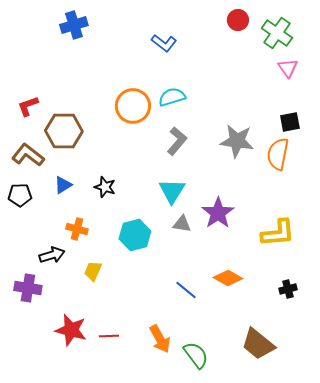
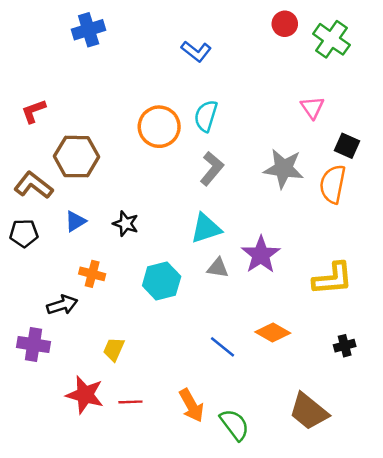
pink triangle: (288, 68) -> (312, 108), moved
cyan semicircle: (172, 97) -> (206, 116), turned -56
red L-shape: (28, 106) -> (34, 111), moved
black square: (290, 122) -> (347, 146), turned 35
cyan triangle: (172, 191) -> (206, 228), turned 40
yellow trapezoid: (93, 271) -> (114, 349), moved

